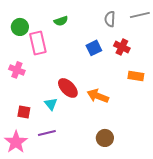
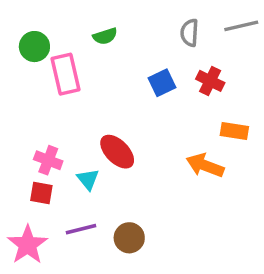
pink cross: (17, 70) -> (48, 160), moved
orange arrow: (98, 96) -> (205, 165), moved
brown circle: (105, 138) -> (129, 238), moved

